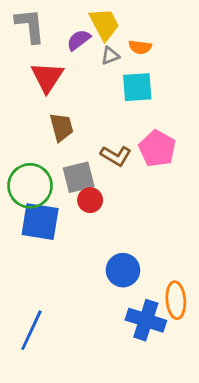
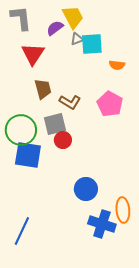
orange semicircle: (140, 47) -> (117, 65), moved
cyan square: (137, 87) -> (92, 44), moved
brown L-shape: (116, 156) -> (70, 102), moved

